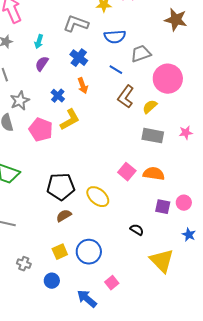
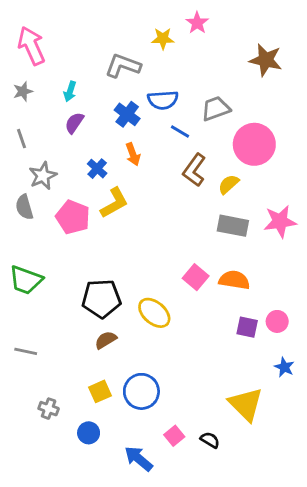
blue semicircle: (115, 37) -> (163, 100), moved
pink star: (186, 133) -> (280, 221), size x1.6
black semicircle: (137, 230) -> (210, 440), moved

